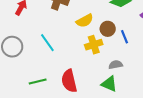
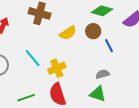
brown circle: (108, 29) -> (93, 31), moved
yellow cross: (94, 45) -> (57, 68), moved

